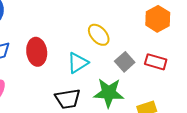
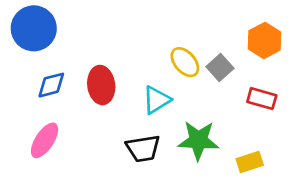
gray square: (125, 62) -> (220, 67), moved

